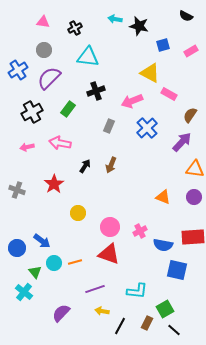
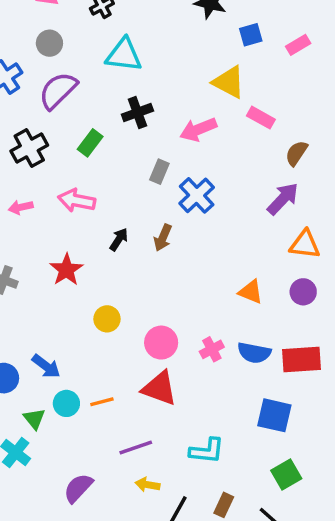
blue cross: (147, 128) -> (197, 195), moved
blue semicircle: (163, 245) -> (254, 353), moved
green square: (165, 309) -> (286, 474), moved

